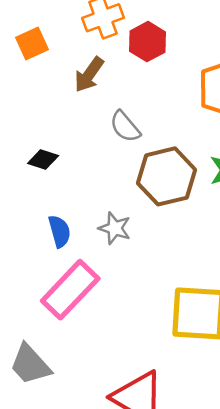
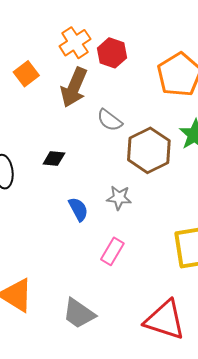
brown arrow: (89, 75) -> (74, 87), size x1.4
pink rectangle: (70, 290) -> (112, 251), moved, size x0.6

